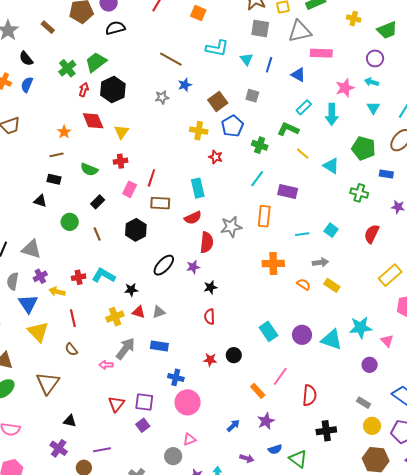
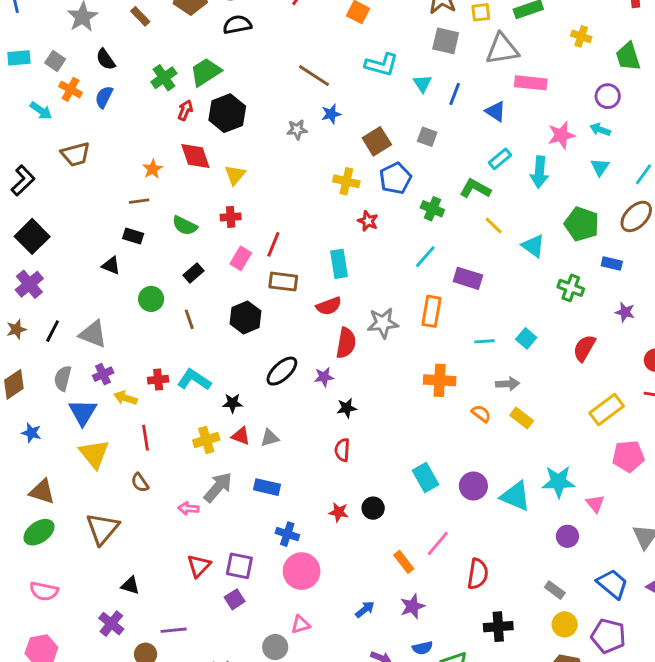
green trapezoid: (387, 30) -> (628, 56), turned 90

